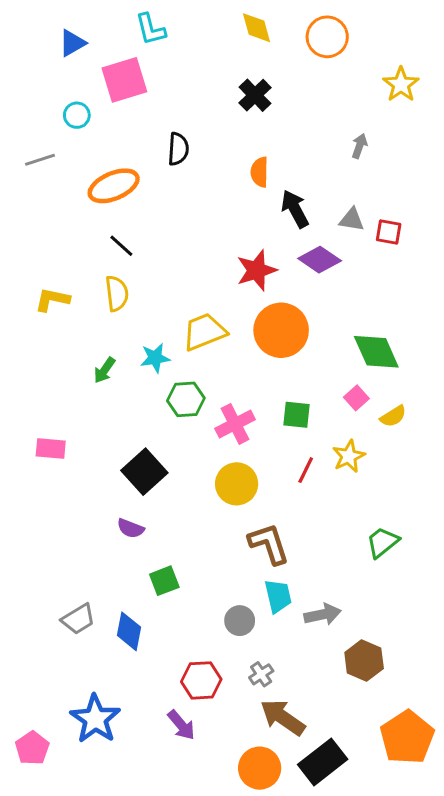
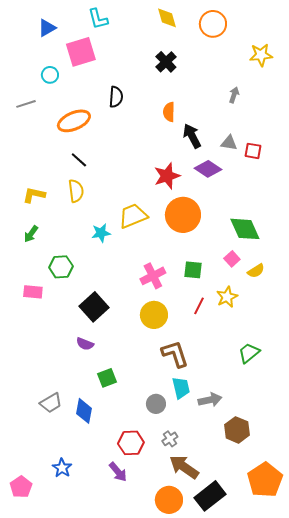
yellow star: (401, 84) -> (261, 55), turned 30
green arrow: (104, 370) -> (31, 234), moved
green hexagon: (186, 399) -> (61, 267), moved
blue star: (95, 719) -> (62, 468), size x0.6

